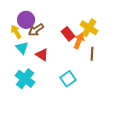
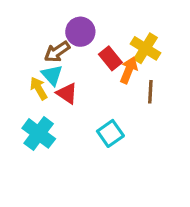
purple circle: (26, 20) -> (80, 32), moved
yellow arrow: (16, 32) -> (39, 88), moved
cyan triangle: (22, 48) -> (52, 75), moved

